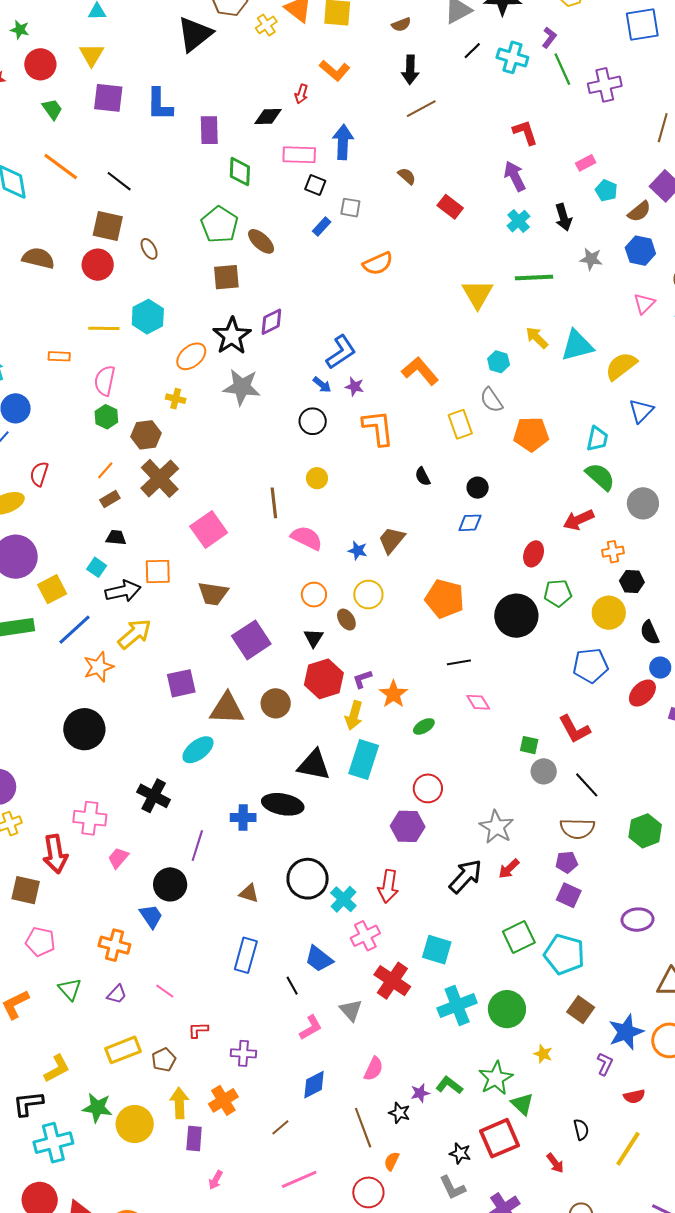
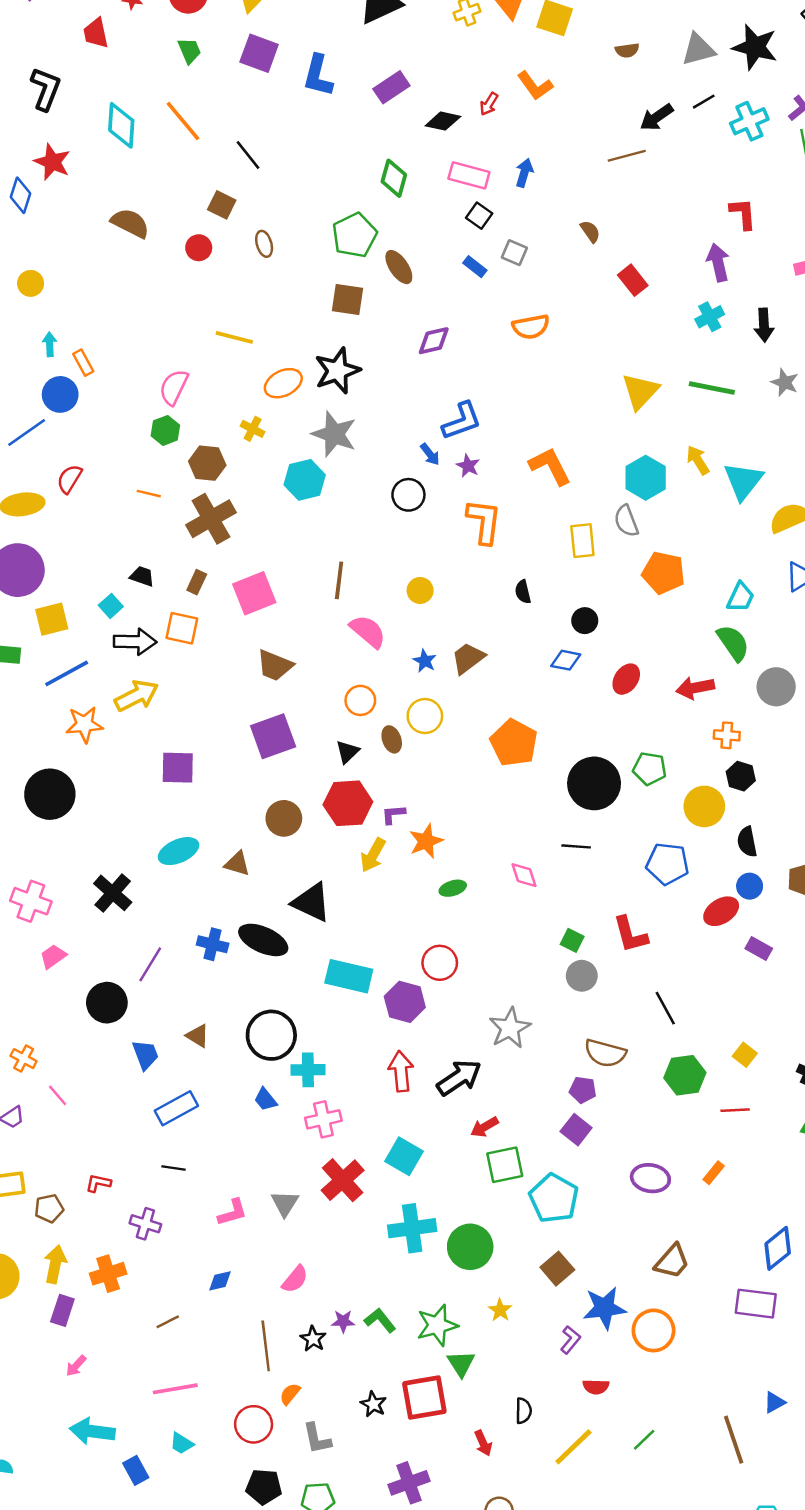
cyan cross: (512, 57) -> (749, 121), turned 36
black arrow: (410, 70) -> (657, 117), moved, turned 40
purple rectangle: (209, 130) -> (391, 87), moved, turned 44
blue arrow: (343, 142) -> (524, 173), size x0.7
brown square: (108, 226) -> (222, 205), size x0.7
blue rectangle: (322, 226) -> (475, 267), turned 72
red circle: (98, 265) -> (199, 248), size x0.7
cyan hexagon: (148, 317) -> (305, 480), moved
purple diamond: (271, 322) -> (434, 341), moved
yellow line: (104, 328) -> (234, 337), moved
cyan triangle: (577, 346) -> (743, 481), turned -51
orange rectangle: (59, 356) -> (83, 363), moved, turned 45
cyan hexagon: (499, 362) -> (646, 478), size x1.6
orange line: (105, 470) -> (149, 494), turned 48
yellow circle: (317, 478) -> (420, 590), moved
brown rectangle: (110, 499) -> (197, 582), moved, turned -48
red ellipse: (534, 554) -> (626, 679), moved
brown trapezoid: (213, 594) -> (275, 665), moved
black line: (459, 662) -> (576, 846), moved
brown triangle: (227, 709) -> (237, 864), moved, size x0.6
cyan rectangle: (364, 759) -> (349, 976), moved, turned 72
black line: (587, 785) -> (665, 1008), moved
red arrow: (509, 869) -> (484, 1127), moved
red arrow: (388, 886) -> (401, 1071), moved, turned 152
cyan cross: (343, 899) -> (308, 1070), turned 32
blue trapezoid: (151, 916) -> (145, 1055), moved
orange cross: (114, 945) -> (24, 1059), size x0.7
blue rectangle: (246, 955) -> (176, 1108), turned 32
blue trapezoid: (319, 959) -> (266, 1100), moved, size x0.7
black line: (292, 986) -> (173, 1168), moved, turned -66
pink line: (165, 991) -> (58, 1095), moved
blue diamond: (314, 1085) -> (220, 1281), size x0.7
gray L-shape: (453, 1188) -> (317, 1439), moved

